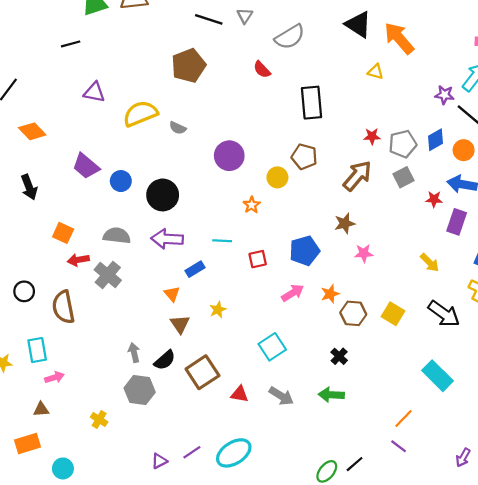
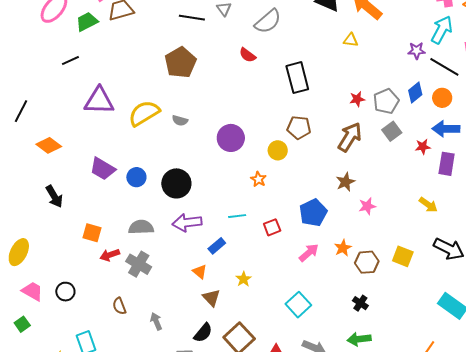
purple triangle: (94, 92) -> (99, 101), size x1.5
brown semicircle: (63, 307) -> (119, 306), moved, size x0.6
gray arrow: (134, 353) -> (156, 321), moved

